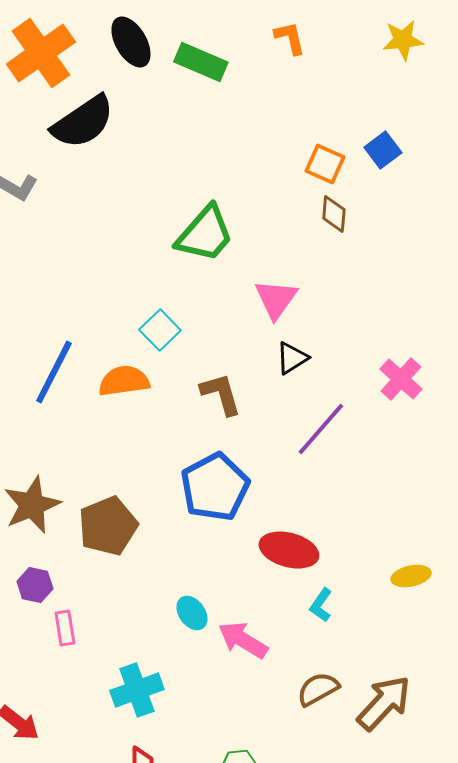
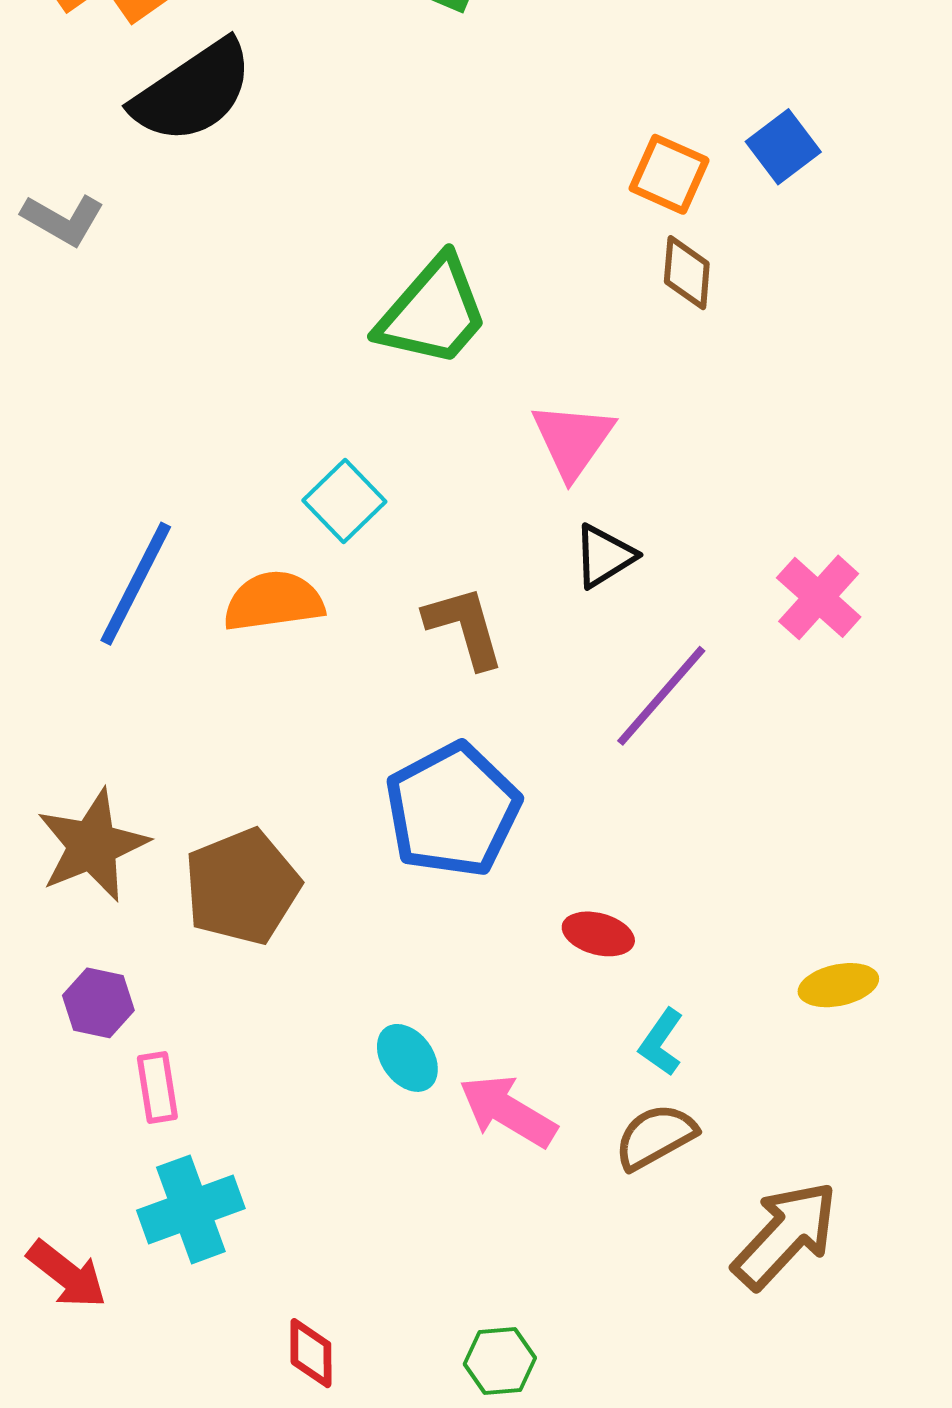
red ellipse: (289, 550) -> (598, 934), size x0.6
brown semicircle: (318, 689) -> (655, 1137), moved
cyan cross: (137, 690) -> (191, 1209), moved

